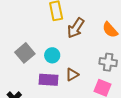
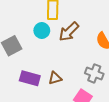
cyan circle: (52, 55) -> (42, 31), moved

